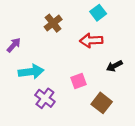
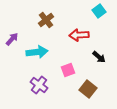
cyan square: (98, 13) -> (99, 11), moved
black arrow: (114, 66) -> (99, 57), turned -112
cyan arrow: (31, 72) -> (37, 52), moved

